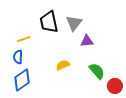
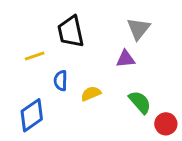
gray triangle: (74, 23) -> (138, 29), moved
blue semicircle: (18, 57) -> (61, 81), moved

